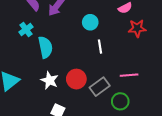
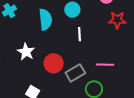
cyan semicircle: (45, 47) -> (45, 19), moved
white star: (49, 80) -> (26, 52), moved

